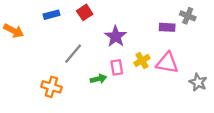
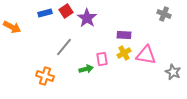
red square: (85, 12) -> (66, 11), moved
purple rectangle: (167, 27) -> (124, 35), moved
purple star: (116, 36) -> (87, 18), moved

